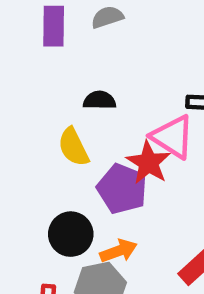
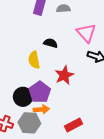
pink triangle: (173, 137) -> (86, 33), moved
purple pentagon: (122, 189) -> (40, 92), moved

